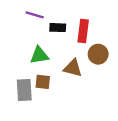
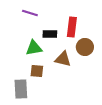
black rectangle: (58, 28) -> (50, 34), moved
gray rectangle: (24, 90) -> (21, 89), moved

